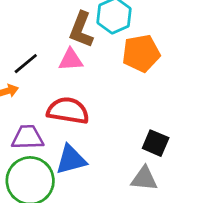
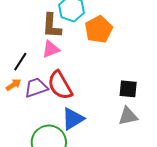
red semicircle: (68, 111) -> (60, 85), turned -112
purple trapezoid: (28, 137) -> (36, 88), moved

